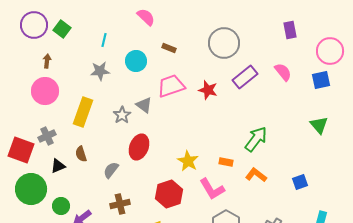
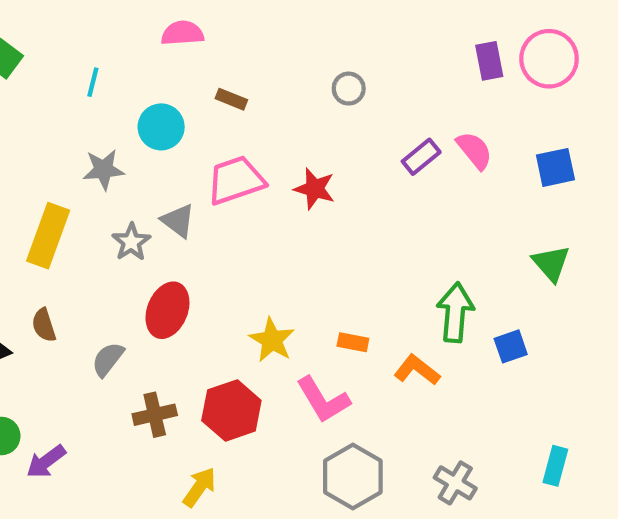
pink semicircle: (146, 17) -> (182, 33), turned -48
gray circle: (224, 43) -> (349, 89), size x0.5
pink circle: (330, 51) -> (549, 59), moved
gray star: (100, 71) -> (104, 170), moved
purple rectangle: (245, 77) -> (421, 157), moved, size x0.7
green arrow: (256, 139) -> (455, 312), moved, turned -32
blue square: (300, 182) -> (511, 346), moved
brown cross: (120, 204) -> (155, 415), moved

